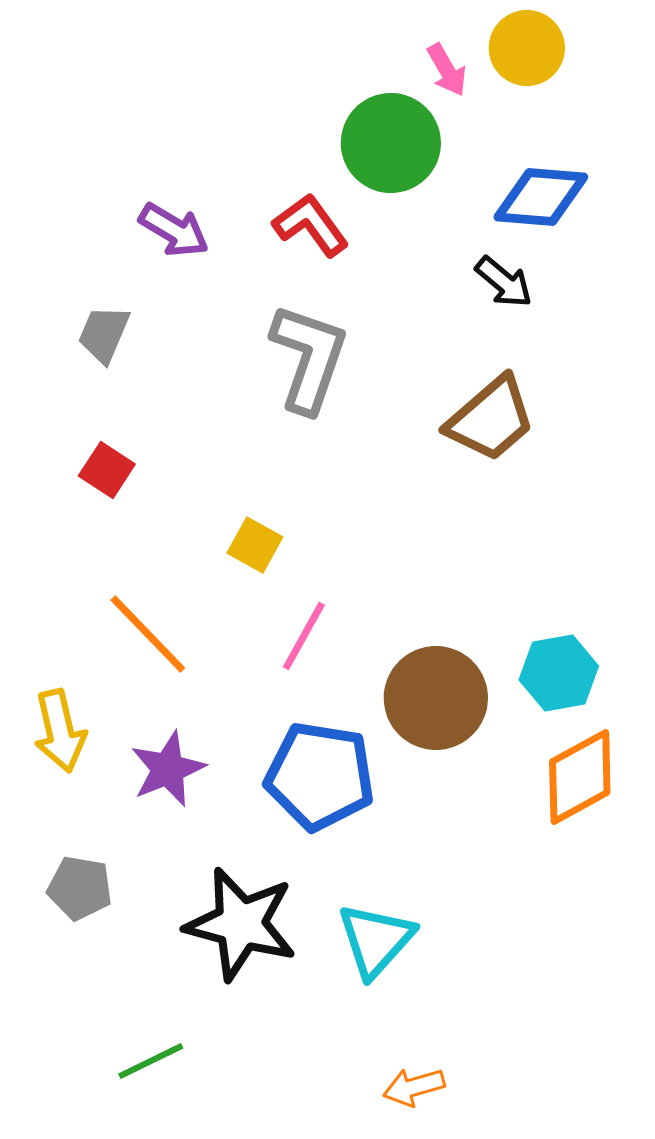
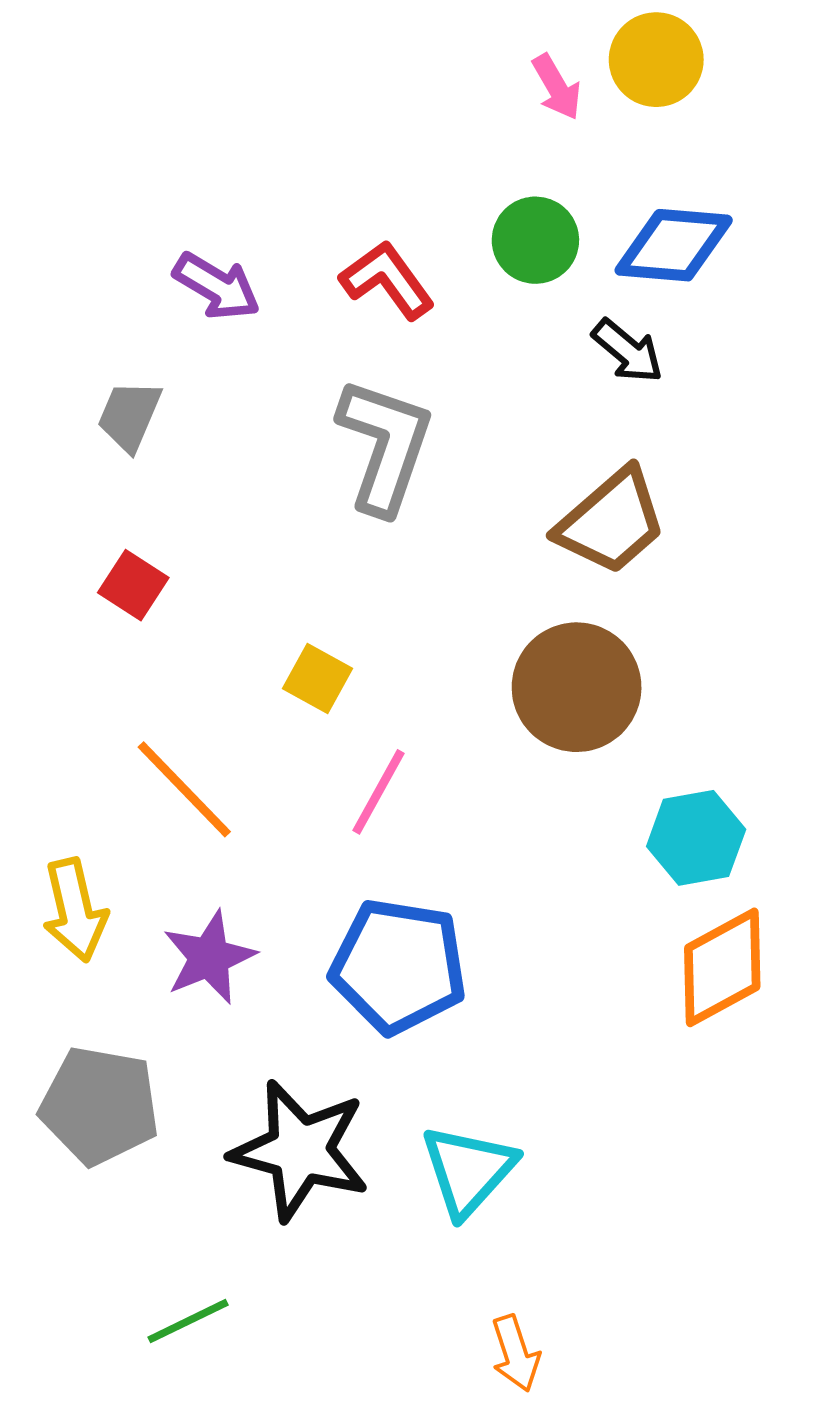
green circle: (391, 143) -> (535, 240), moved, size x0.7
brown circle: (436, 698) -> (577, 687), moved
gray pentagon: (80, 888) -> (100, 1106), size x1.5
orange arrow: (414, 1087) -> (516, 1353), turned -92

